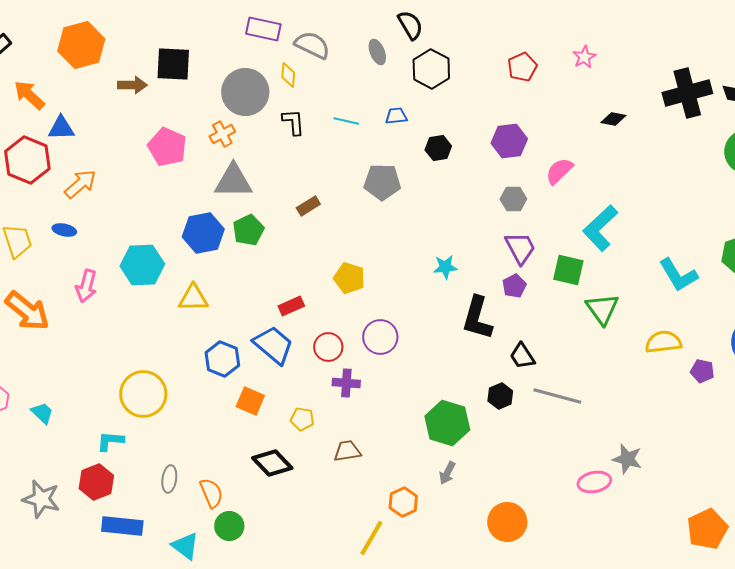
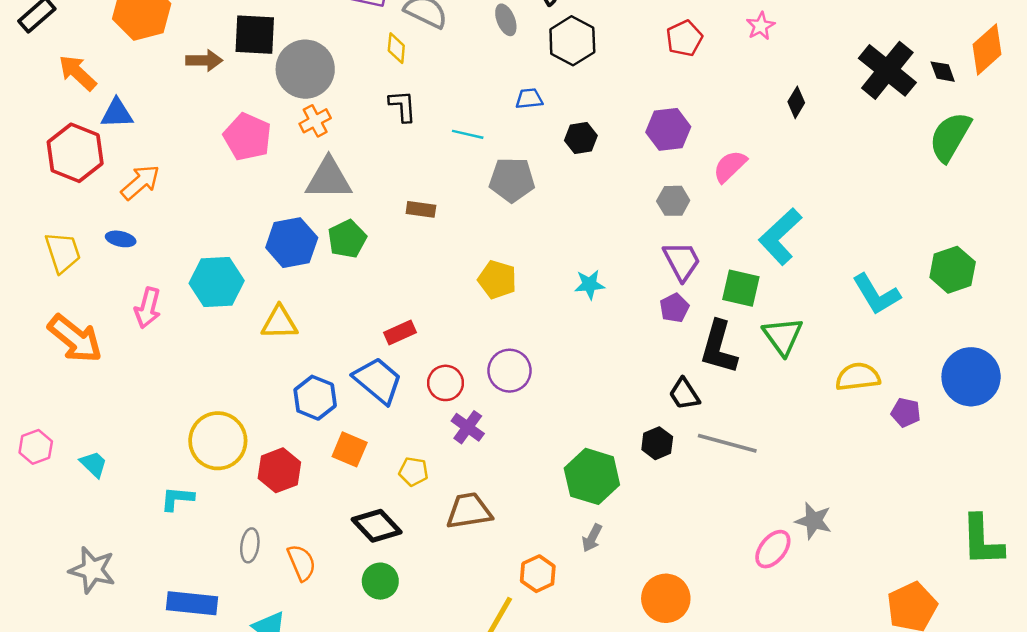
gray circle: (245, 92) -> (305, 69), moved
black cross: (687, 93) -> (887, 70), turned -36
black diamond: (613, 119) -> (796, 102), turned -70
cyan line: (346, 121) -> (468, 134), moved
brown rectangle: (308, 206) -> (421, 209), turned 40
yellow pentagon: (349, 278) -> (497, 280), moved
black L-shape: (477, 318) -> (719, 347), moved
purple cross: (346, 383) -> (468, 427), turned 32
brown trapezoid: (347, 451) -> (469, 511), size x1.4
red hexagon: (96, 482) -> (279, 470), moved
pink ellipse: (594, 482) -> (773, 549), turned -40
green circle: (229, 526) -> (380, 581), moved

